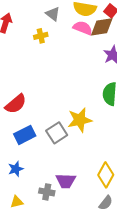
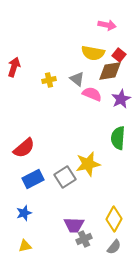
gray triangle: (53, 14) -> (77, 79), moved
pink semicircle: (83, 28) -> (92, 94), moved
gray cross: (47, 192) -> (84, 239), moved, turned -35

